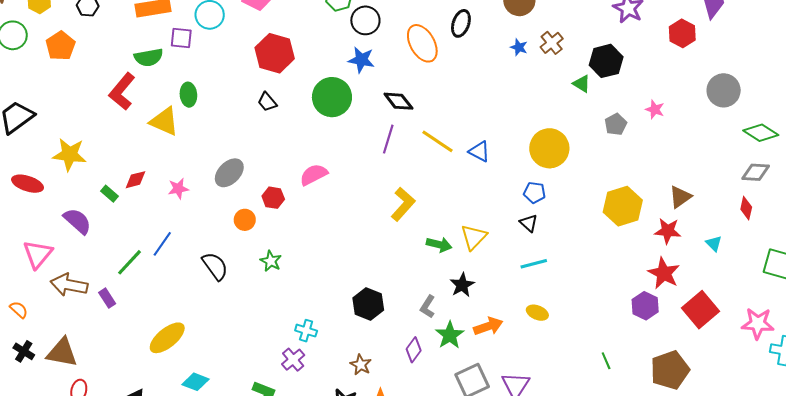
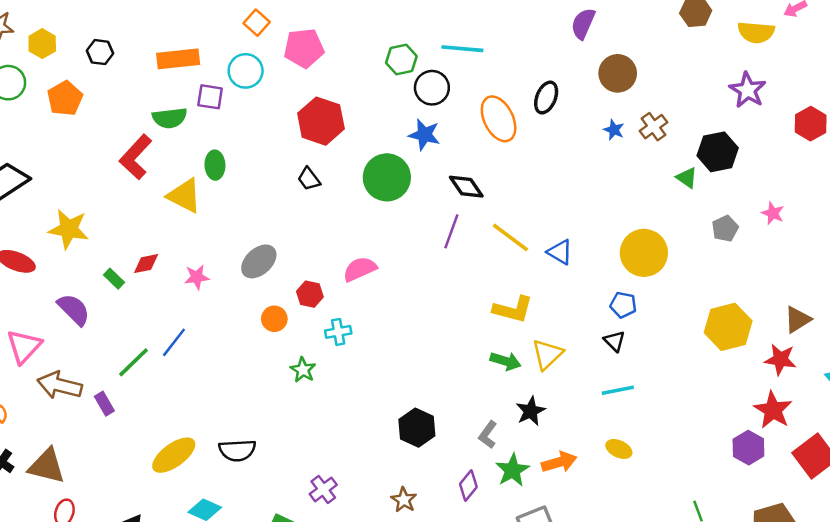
yellow L-shape: (403, 204) -> (513, 309), moved, turned 60
black semicircle: (215, 266) -> (237, 450), moved, turned 120
cyan cross: (306, 331) -> (338, 332), moved, turned -30

